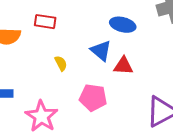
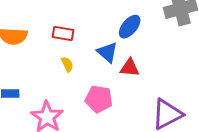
red rectangle: (45, 22) -> (63, 33), moved
blue ellipse: (123, 25) -> (130, 27), turned -65

